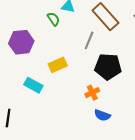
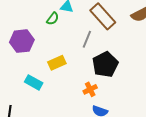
green semicircle: (53, 19) -> (53, 19), turned 72
black pentagon: (108, 67) -> (105, 64), turned -30

